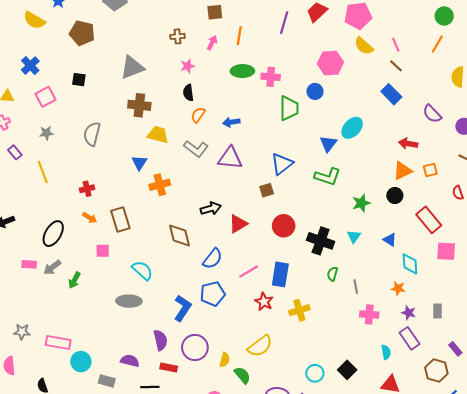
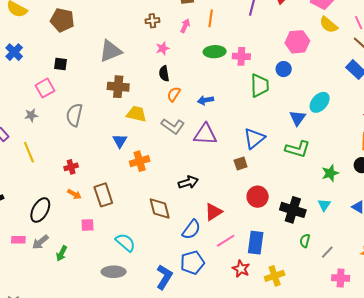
pink square: (45, 97) -> (45, 88), moved
red triangle: (238, 224) -> (214, 212), moved
gray line: (356, 287) -> (327, 252), turned 56

